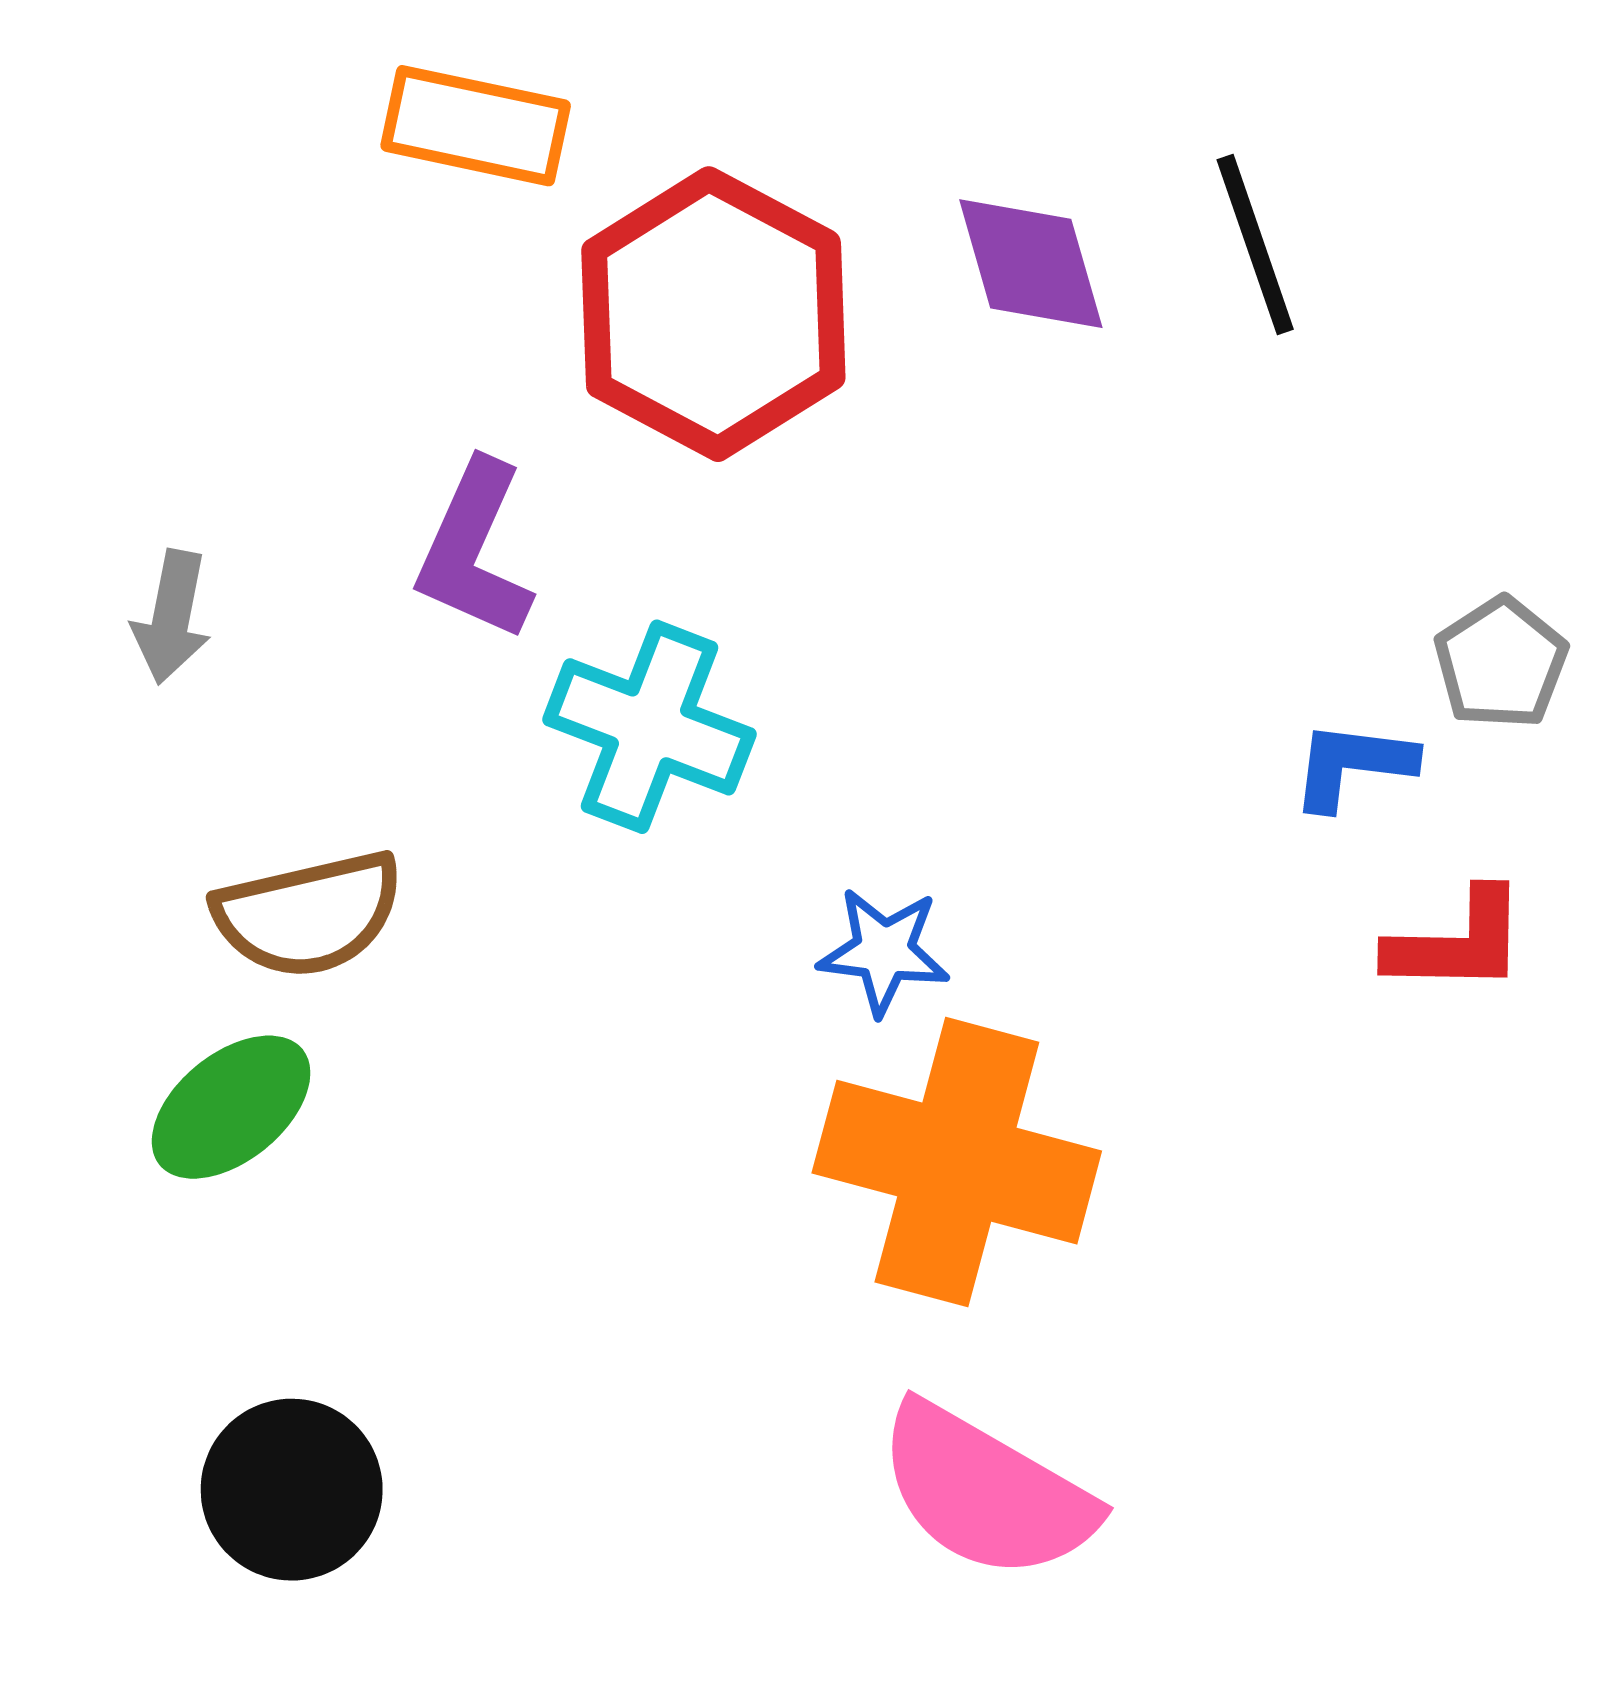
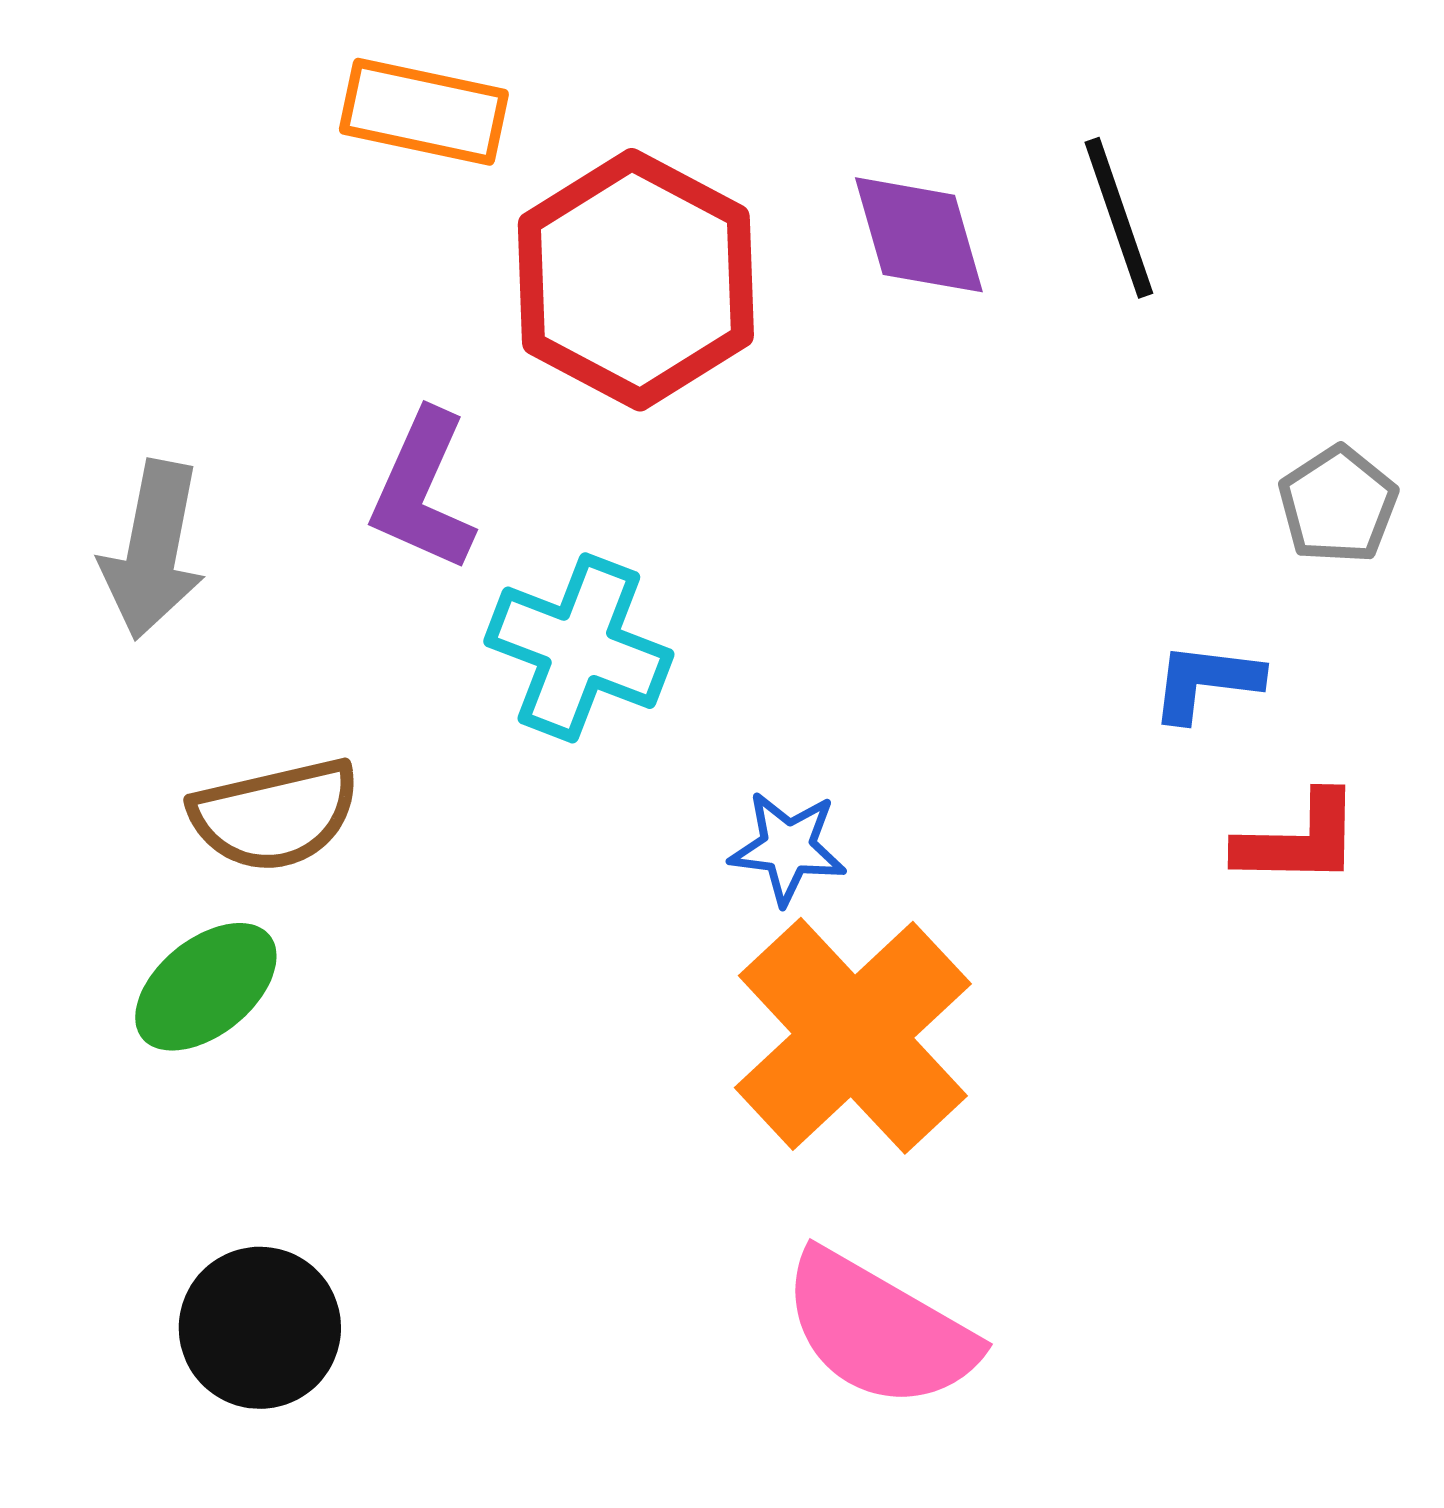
gray arrow: (172, 617) -> (153, 550), size x1.5
gray pentagon: (1501, 663) -> (1338, 505), moved
orange cross: (957, 1162) -> (853, 1036), turned 32

